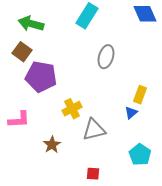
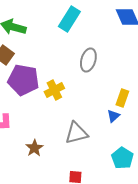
yellow cross: (72, 109) -> (54, 90), moved

